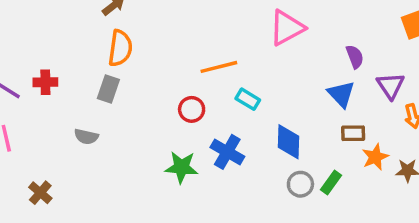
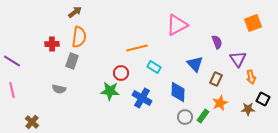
red cross: (45, 82) -> (52, 44), moved
blue triangle: (341, 94) -> (195, 64), moved
brown rectangle: (353, 133) -> (216, 79), moved, turned -64
orange star: (375, 157) -> (220, 103), moved
green star: (181, 167) -> (110, 91), moved

